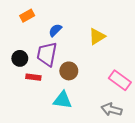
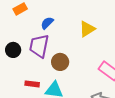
red rectangle: (33, 77) -> (32, 84), moved

